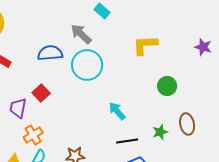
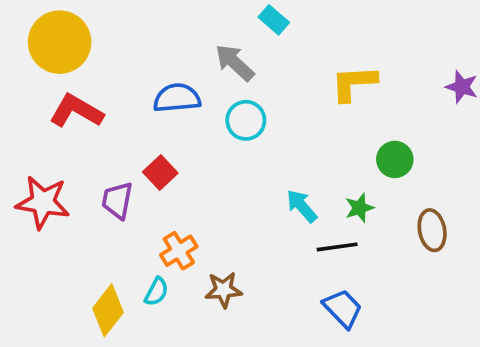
cyan circle: (87, 65) -> (246, 120), size x0.7
green star: (160, 132) -> (359, 208), moved
orange cross: (33, 135) -> (179, 251), moved
black line: (127, 141) -> (337, 247), moved

